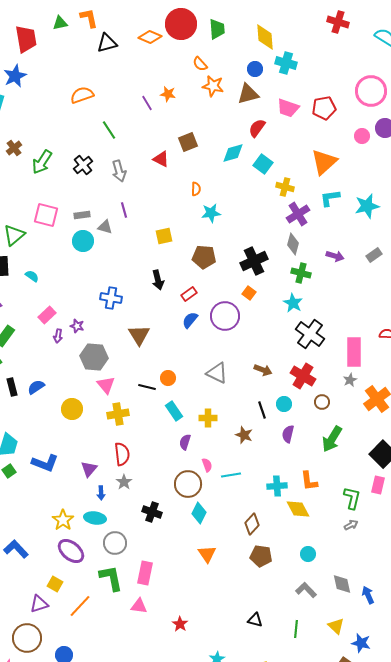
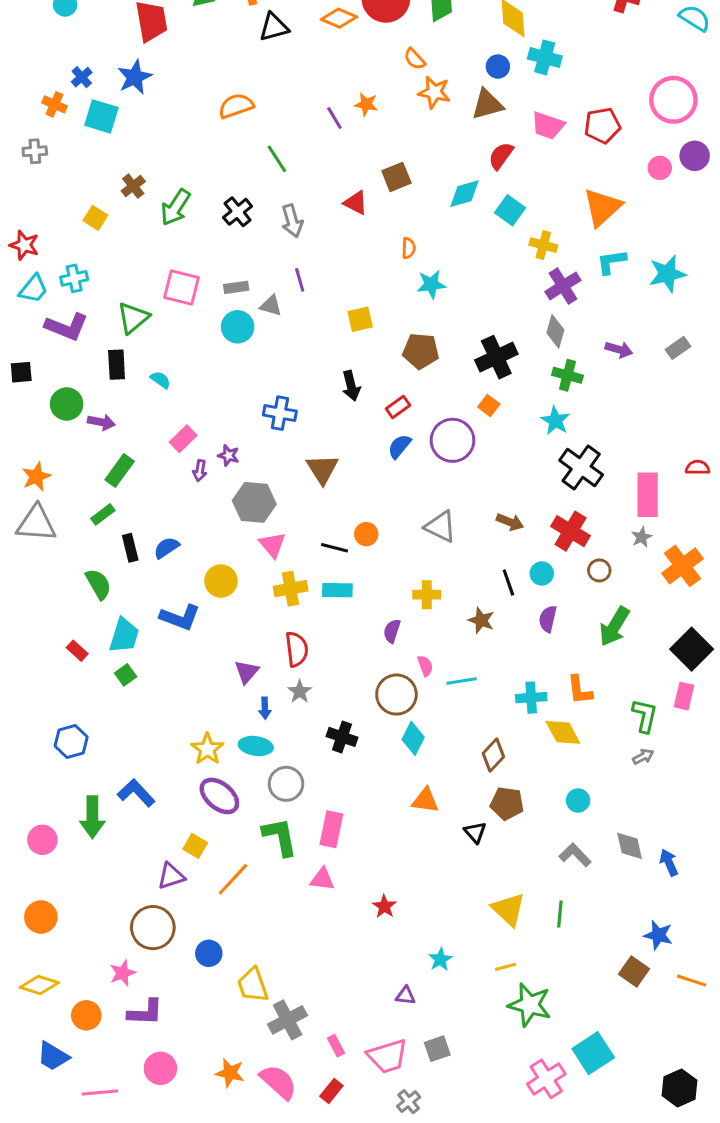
cyan rectangle: (174, 411) -> (337, 590), moved, turned -54
blue L-shape: (45, 463) -> (180, 617), moved
orange triangle: (207, 554) -> (425, 800), turned -48
black triangle: (255, 620) -> (475, 832), moved, turned 35
yellow triangle: (336, 626) -> (508, 909), moved, size x1.4

